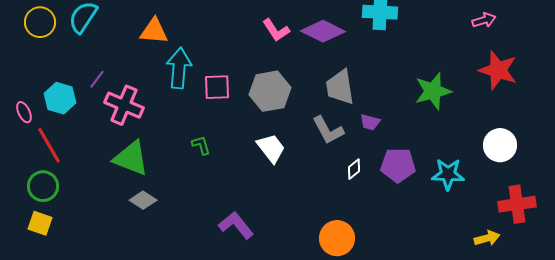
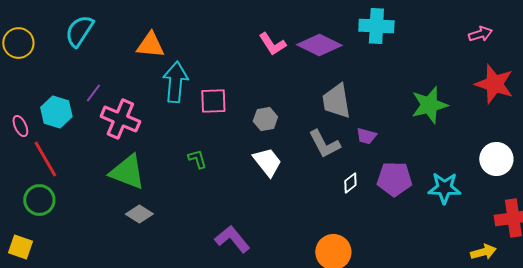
yellow circle: (40, 22) -> (18, 43), moved
gray hexagon: (270, 91) -> (265, 119), moved, size x0.6
yellow square: (40, 223) -> (20, 247), moved

